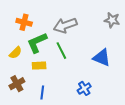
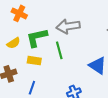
orange cross: (24, 22) -> (19, 13), moved

